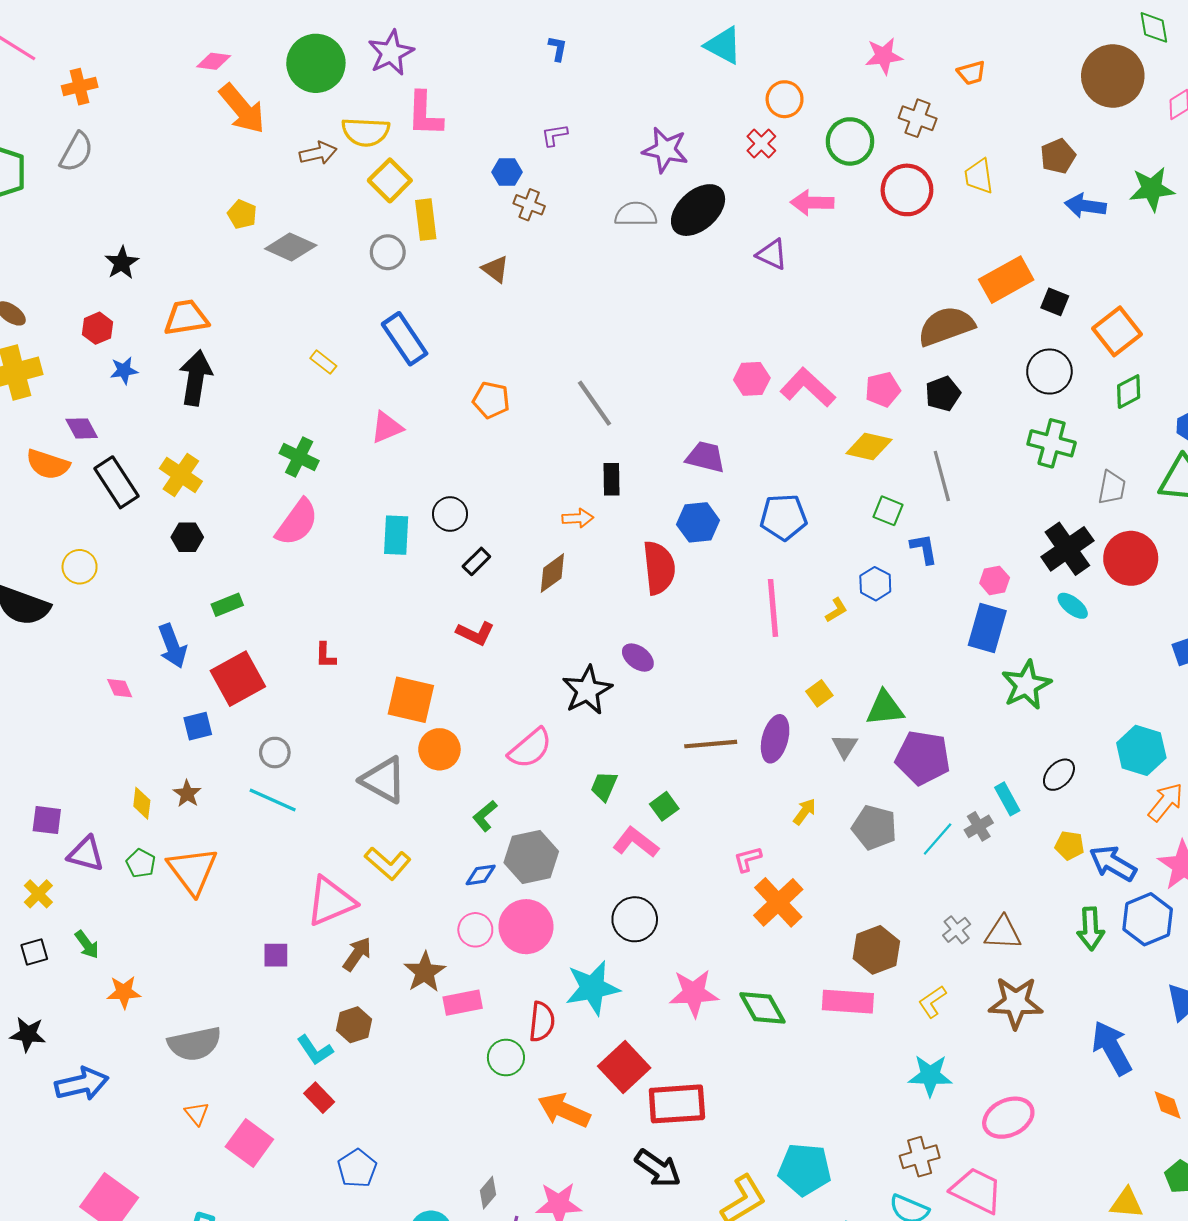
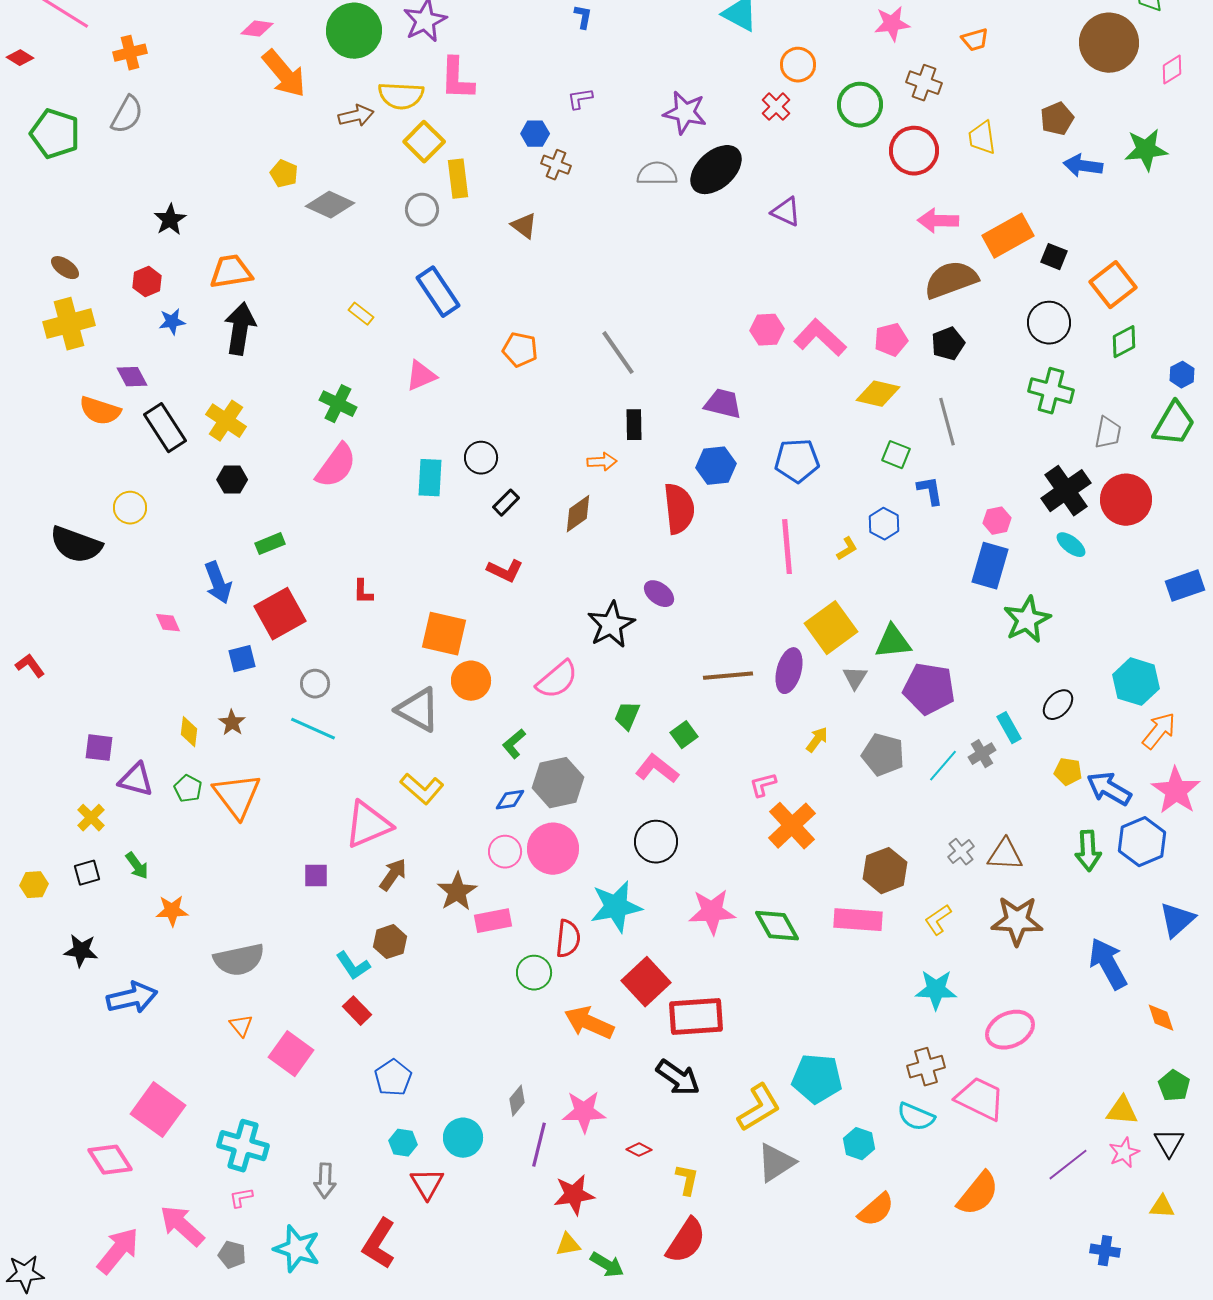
pink arrow: (812, 203) -> (938, 221), moved
yellow square: (819, 693) -> (831, 628), size x2.0

